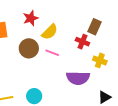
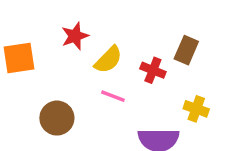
red cross: (82, 42) -> (153, 70), moved
brown circle: (29, 48) -> (57, 118), moved

